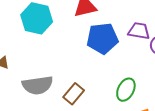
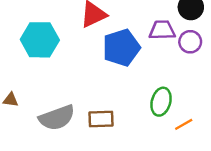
brown rectangle: (74, 94) -> (101, 119), turned 60

